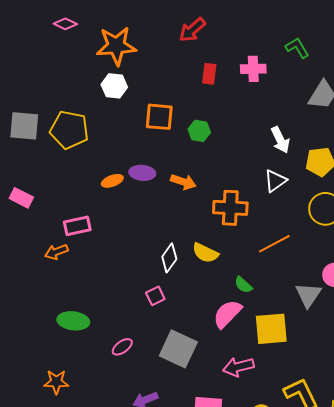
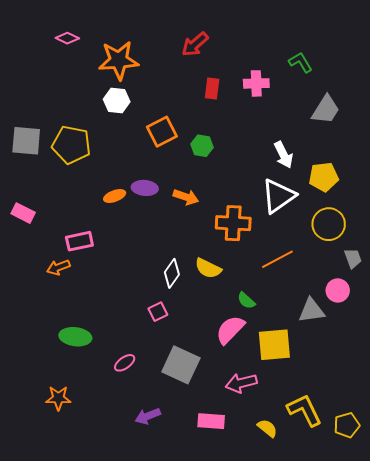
orange square: (159, 117) -> (162, 132), turned -32
white triangle: (275, 181) -> (278, 196), size x1.5
gray triangle: (308, 295) -> (312, 311), turned 48

